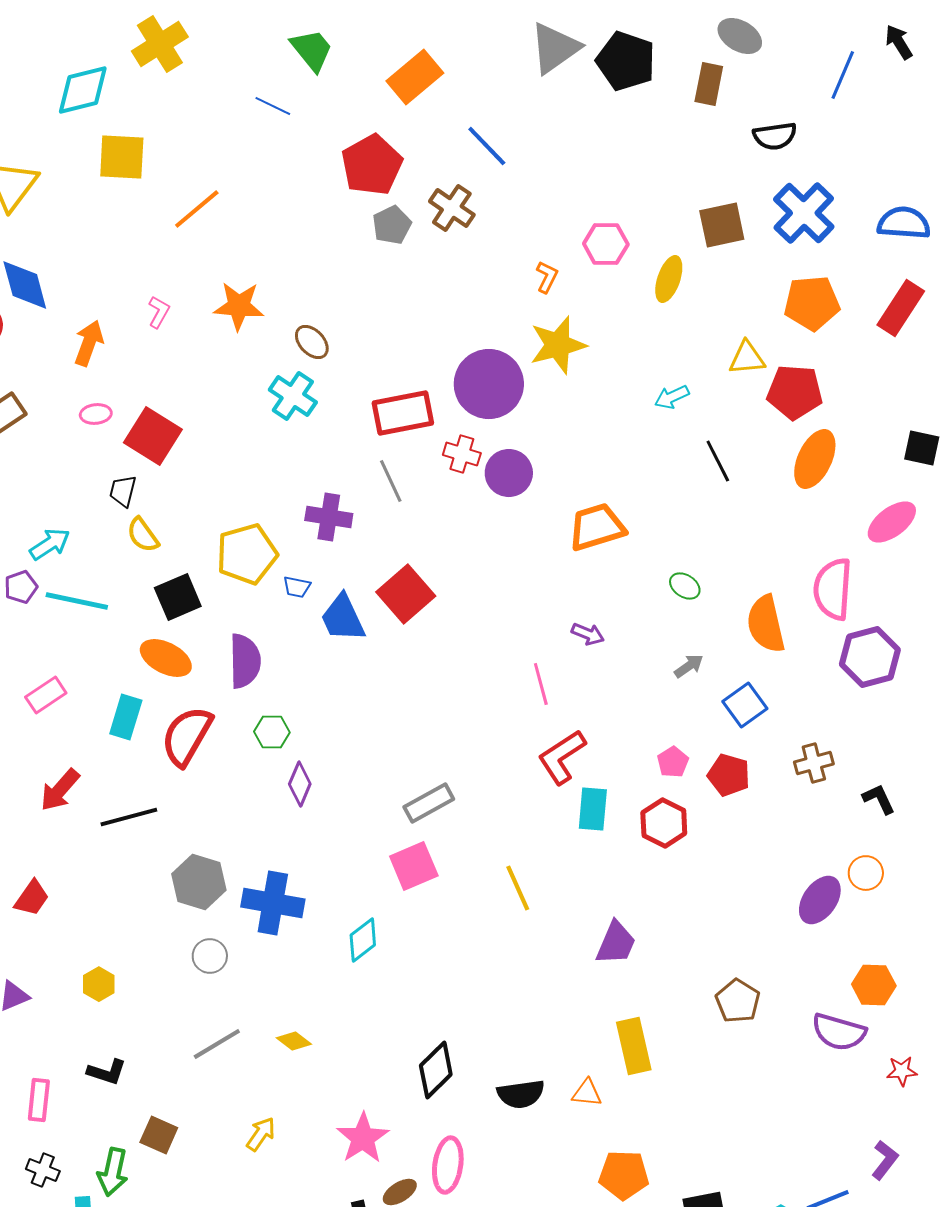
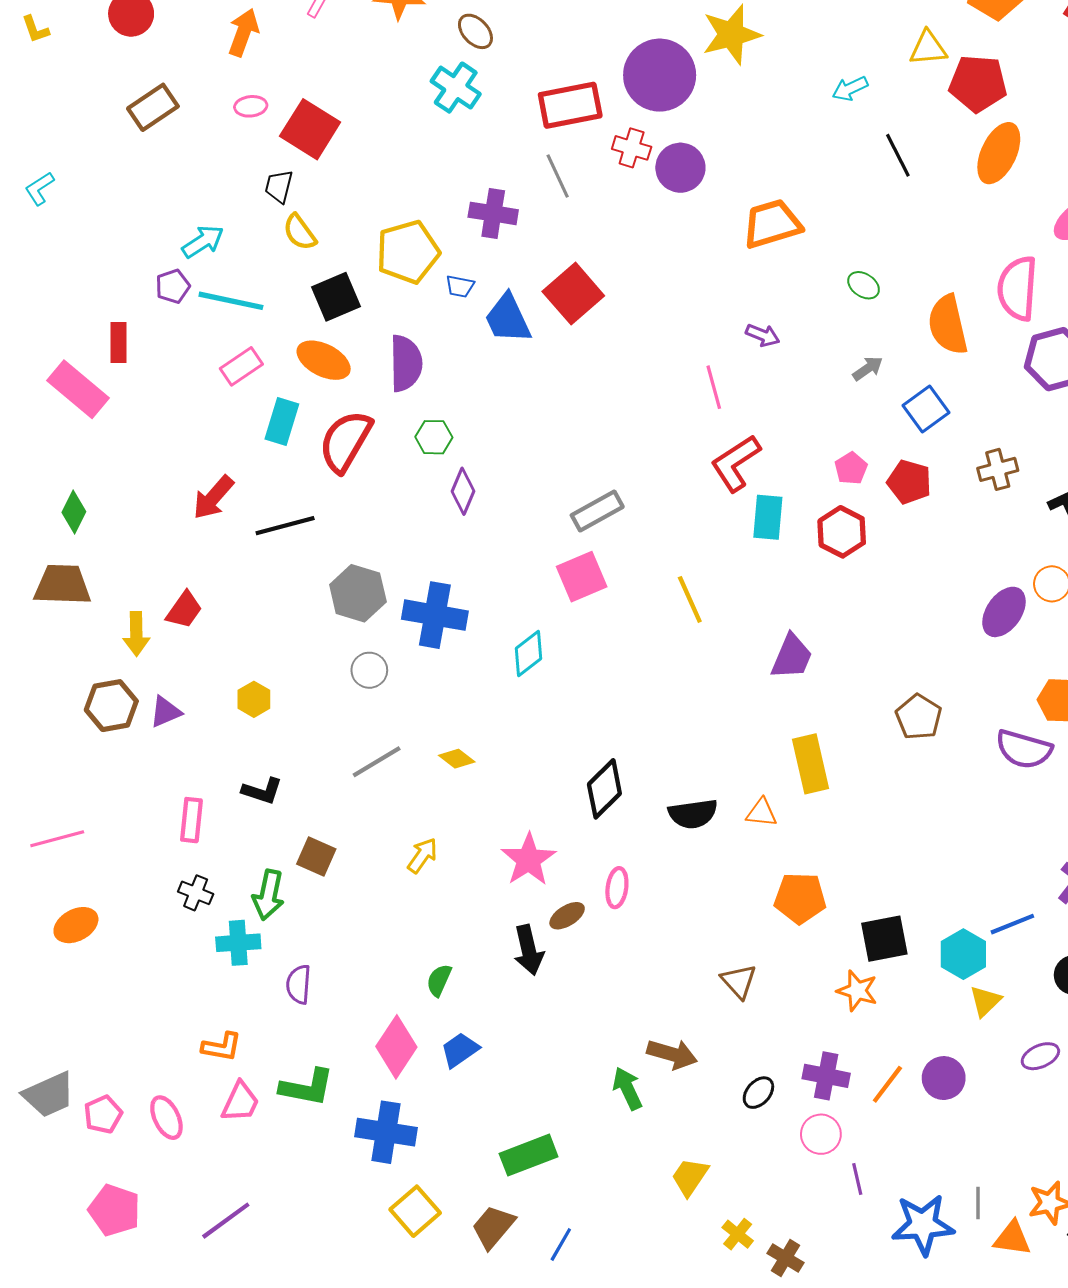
pink rectangle: (46, 695) -> (241, 366), moved
pink ellipse: (448, 1165) -> (617, 888), size x0.7

